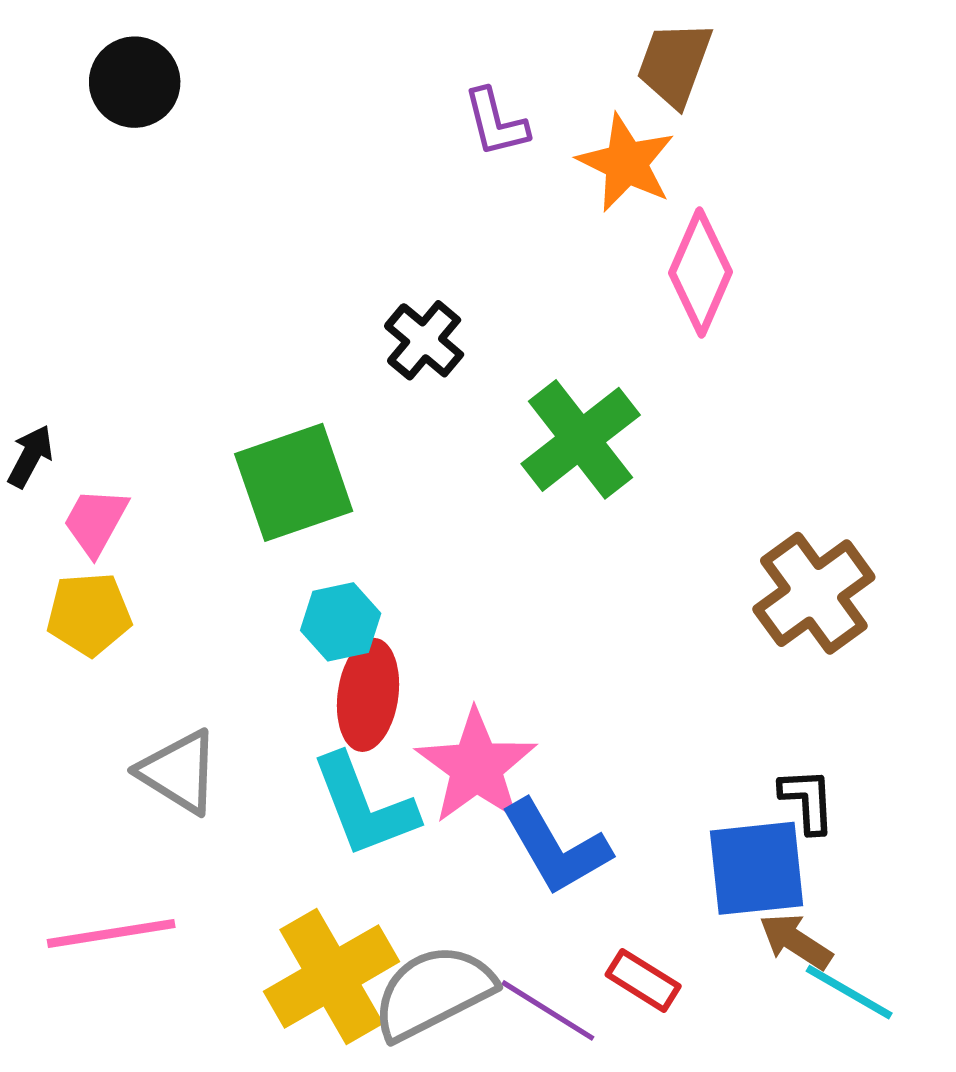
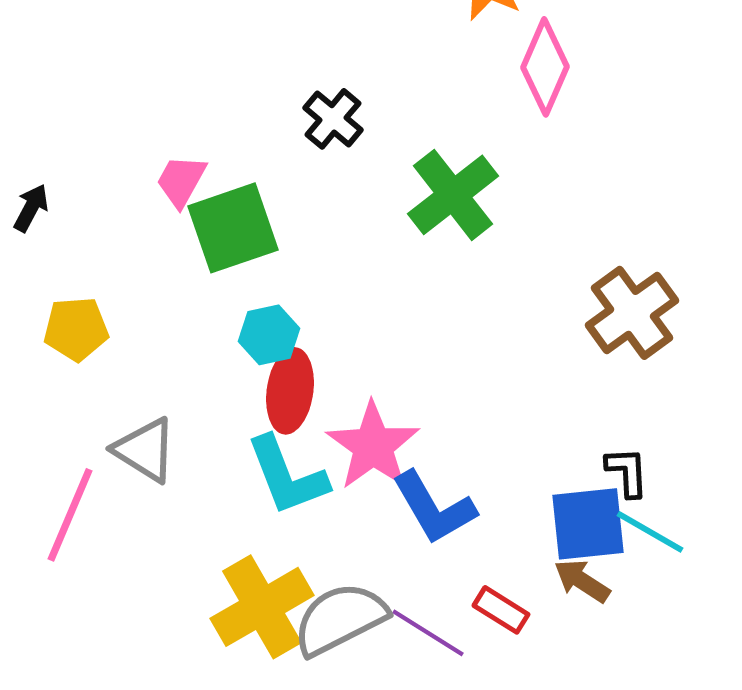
pink trapezoid: (96, 522) -> (181, 181), moved
pink line: (111, 934) -> (70, 515), moved, turned -58
brown arrow: (796, 941) -> (582, 581), moved
cyan line: (849, 992) -> (650, 532), moved

